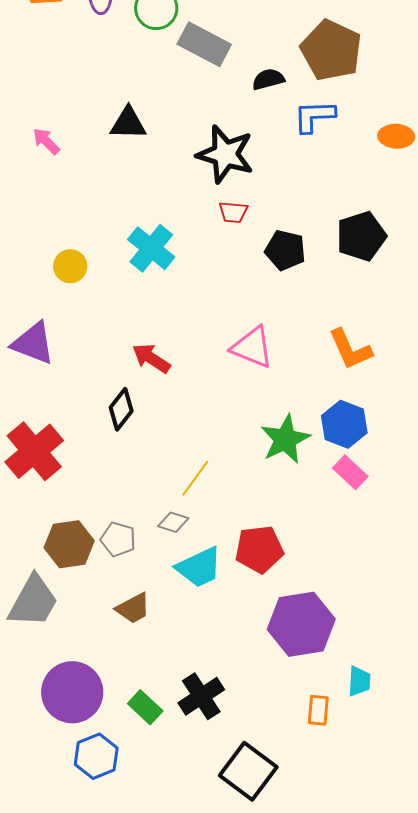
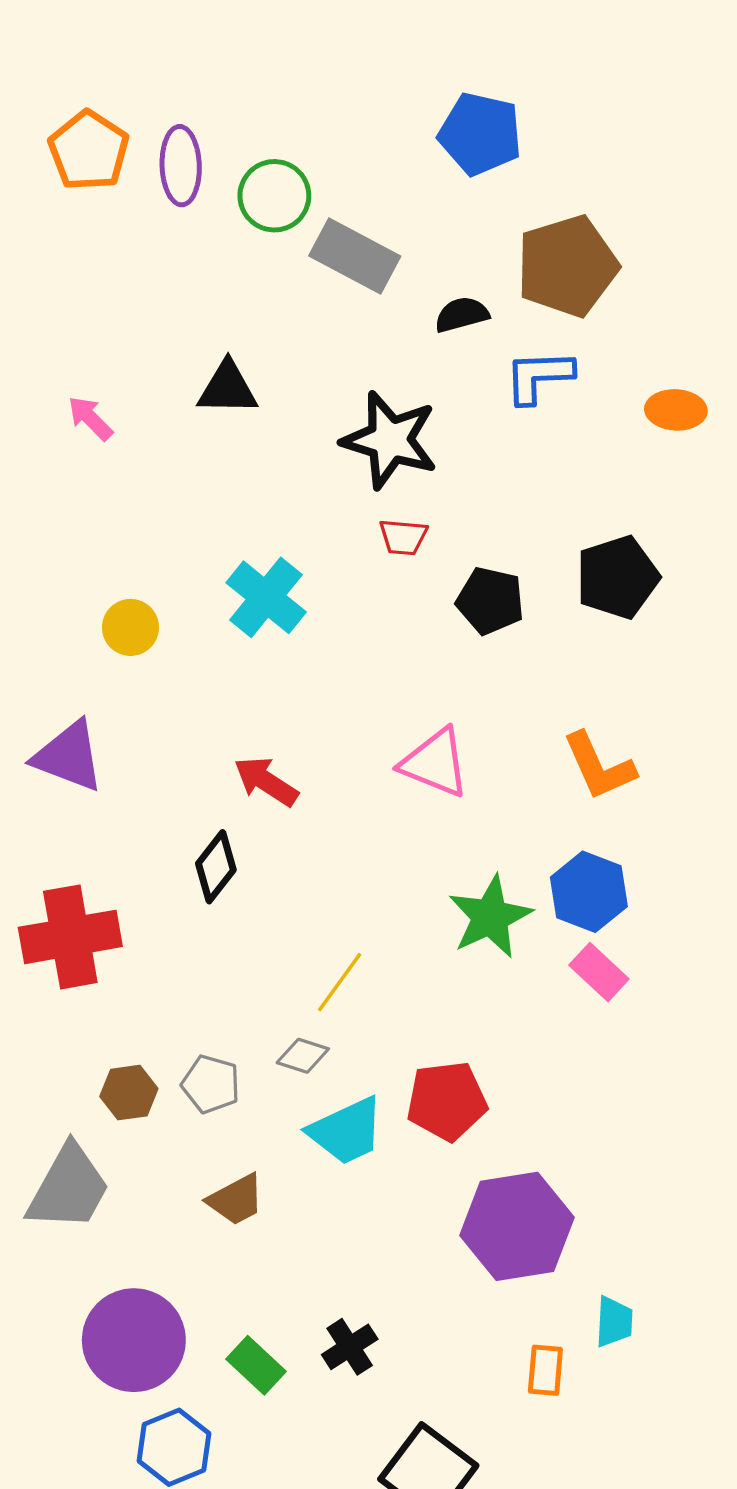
brown pentagon: (331, 50) -> (567, 266), turned 30
red cross: (34, 451) -> (70, 937), turned 30
brown hexagon: (69, 544) -> (129, 1093), size x0.7
black cross: (201, 696) -> (350, 1347), size x0.7

